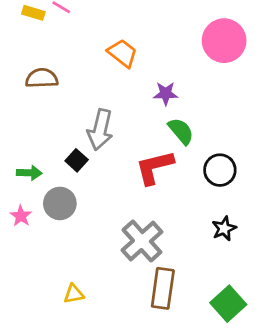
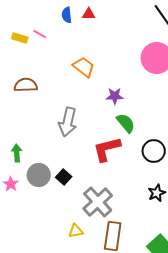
black square: (77, 160) -> (64, 177), moved
green arrow: (29, 173) -> (17, 153), turned -96
yellow triangle: (74, 294) -> (76, 231), moved

